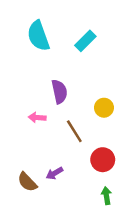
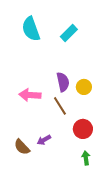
purple semicircle: (59, 92) -> (63, 82), moved
pink arrow: (37, 118) -> (30, 95), size x1.5

